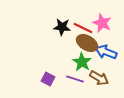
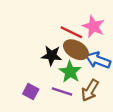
black star: (62, 27) -> (52, 56), moved
brown arrow: (99, 78) -> (90, 90), turned 90

